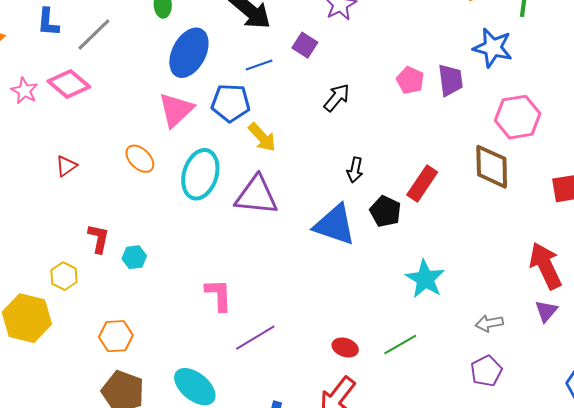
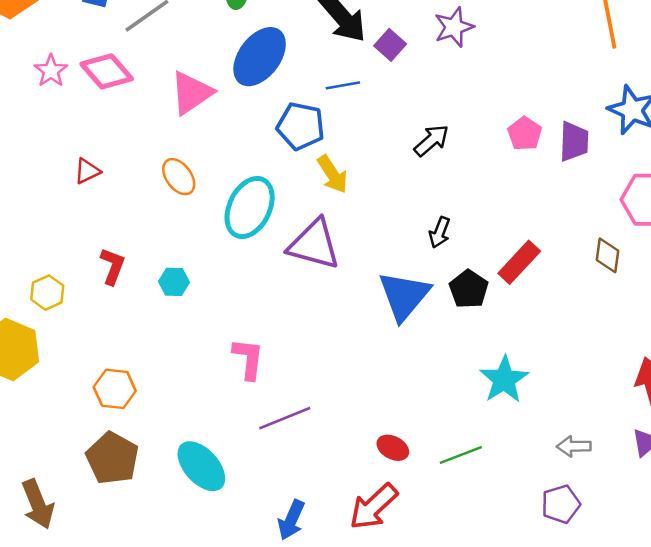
purple square: (305, 45) -> (390, 45), moved
pink triangle: (176, 110) -> (191, 93), moved
brown diamond: (492, 167) -> (607, 255), size x0.6
blue triangle: (335, 225) -> (404, 296), turned 42
cyan hexagon: (134, 257) -> (174, 282), moved
yellow hexagon: (64, 276) -> (47, 293), moved

